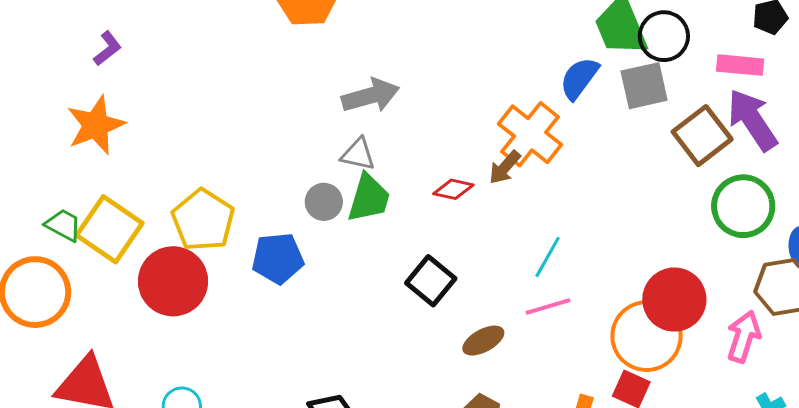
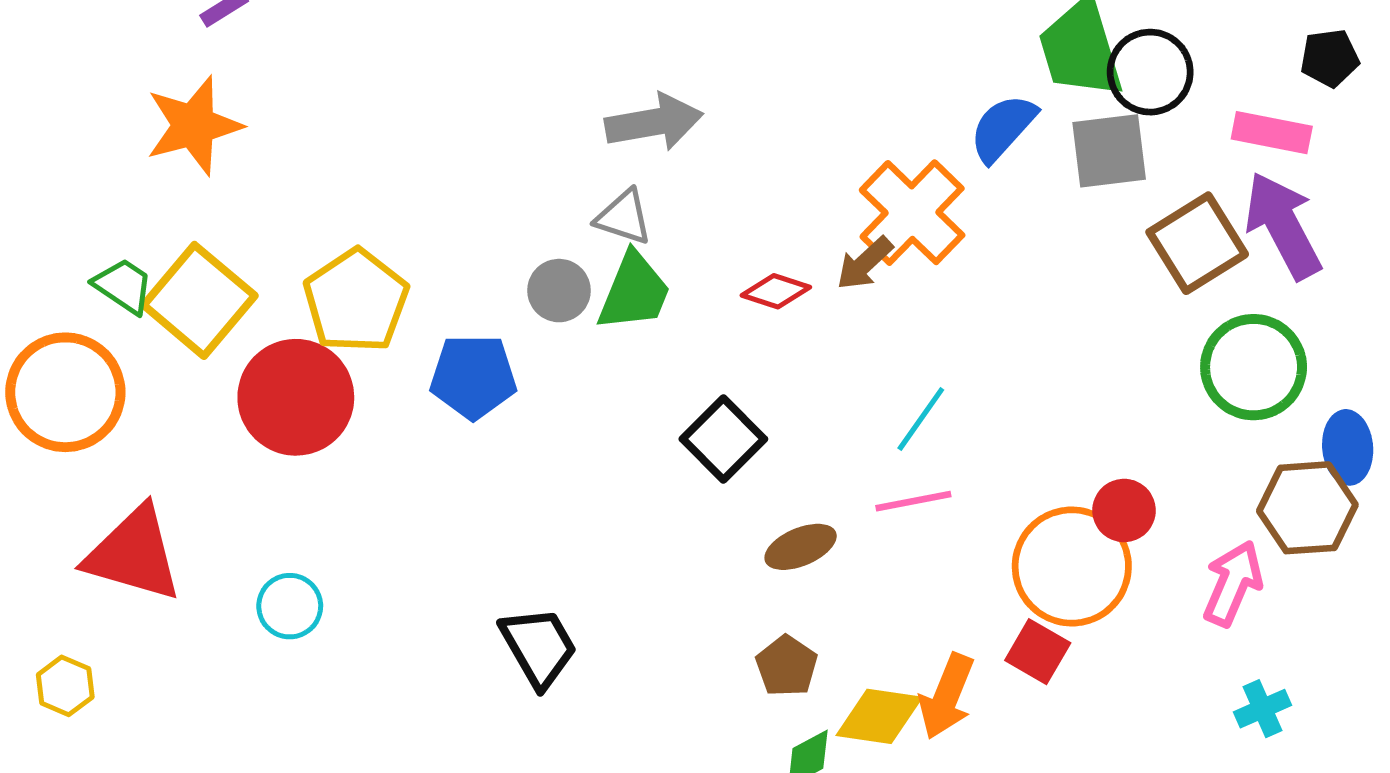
red circle: (674, 300) -> (1124, 510), size x0.6

